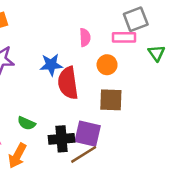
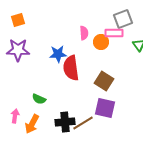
orange circle: (107, 65) -> (101, 42), moved
brown square: (111, 100) -> (104, 81), turned 30
purple square: (88, 134) -> (105, 108), moved
black cross: (62, 139) -> (65, 122), moved

